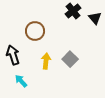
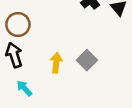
brown circle: (35, 31) -> (18, 24), moved

